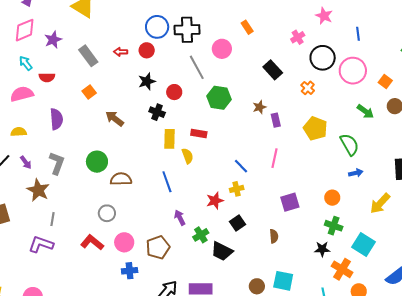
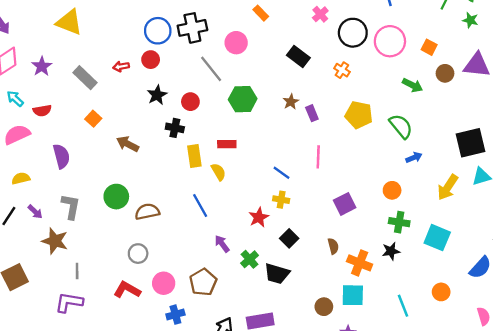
yellow cross: (237, 189) -> (281, 200), turned 32
orange cross: (342, 269) -> (360, 263), moved

